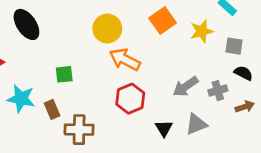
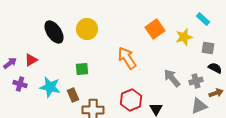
yellow circle: (107, 29) -> (87, 29), moved
orange arrow: (125, 60) -> (127, 58), turned 30
gray arrow: (185, 86) -> (172, 78), turned 84
red hexagon: (130, 99) -> (131, 100), moved
gray triangle: (196, 124) -> (199, 106), moved

